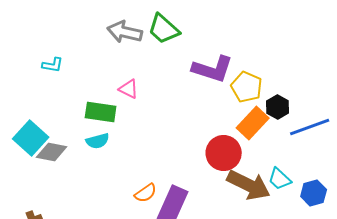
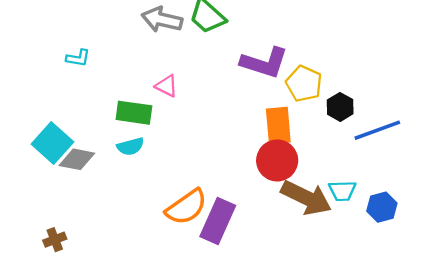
orange rectangle: (253, 123) -> (278, 126), moved, turned -48
cyan trapezoid: (280, 179) -> (342, 191), turned -45
orange semicircle: (146, 193) -> (186, 207), size x1.6

